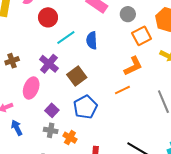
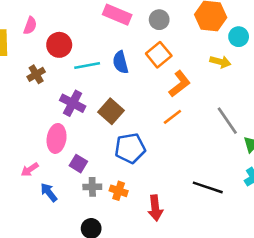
orange square: (142, 36) -> (159, 55), moved
cyan line: (66, 38) -> (87, 66), turned 36
brown cross: (12, 61) -> (36, 74), moved
blue pentagon: (85, 107) -> (130, 148), turned 30
purple square: (52, 110) -> (78, 164), moved

